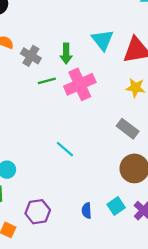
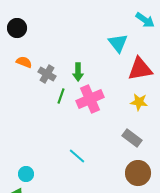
cyan triangle: (103, 40) -> (118, 43), moved
green line: (47, 81) -> (61, 96), turned -56

